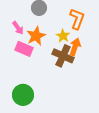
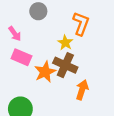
orange star: (36, 36) -> (45, 72), moved
orange arrow: (75, 47) -> (82, 90), moved

